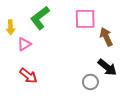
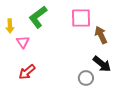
pink triangle: (24, 44) -> (23, 42), turned -32
red arrow: (28, 76) -> (27, 72), turned 102

